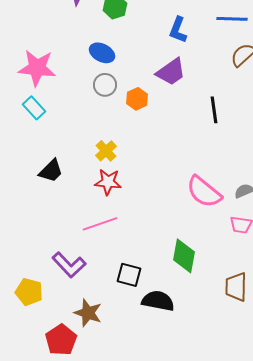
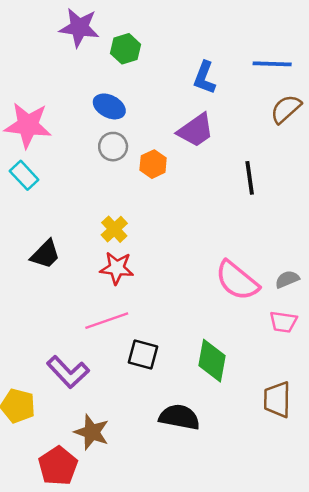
black square: (129, 275) -> (143, 354), moved

